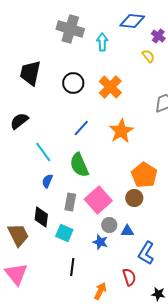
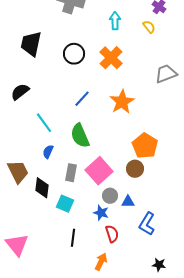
cyan arrow: (102, 42) -> (115, 21), moved
brown trapezoid: (18, 235) -> (18, 172), moved
red semicircle: (129, 277) -> (112, 234), moved

